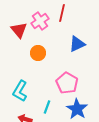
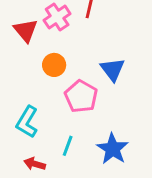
blue triangle: (77, 44) -> (113, 69), moved, turned -42
pink pentagon: (67, 83) -> (81, 96), moved

